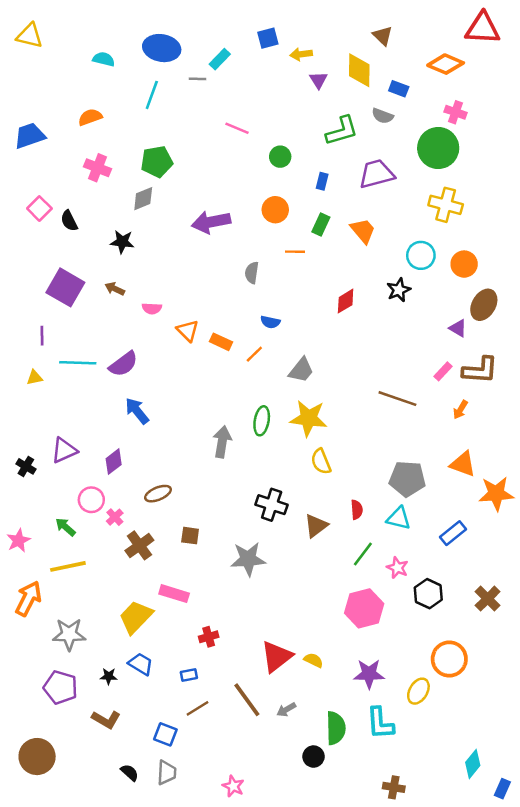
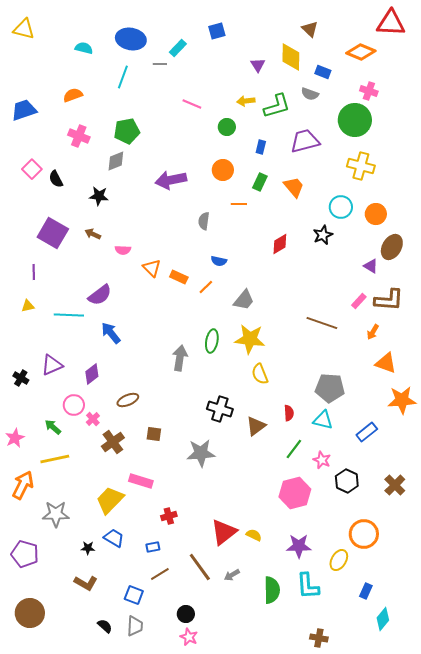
yellow arrow: (301, 54) -> (246, 101), moved
cyan line: (78, 363) -> (69, 315), moved
orange triangle: (463, 464) -> (386, 363), moved
purple pentagon: (60, 687) -> (25, 554), moved
black circle: (314, 757) -> (186, 614), moved
blue rectangle: (502, 789) -> (366, 591), moved

